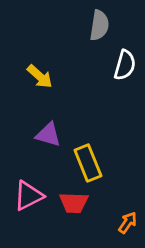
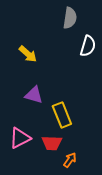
orange arrow: (128, 223) -> (70, 160), moved

